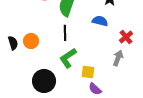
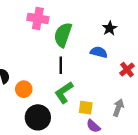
orange circle: (31, 41) -> (24, 89), moved
gray arrow: (118, 58) -> (118, 108), moved

